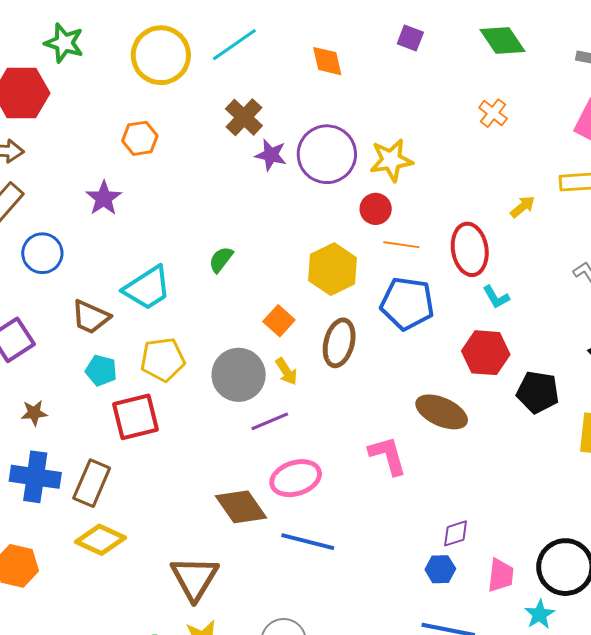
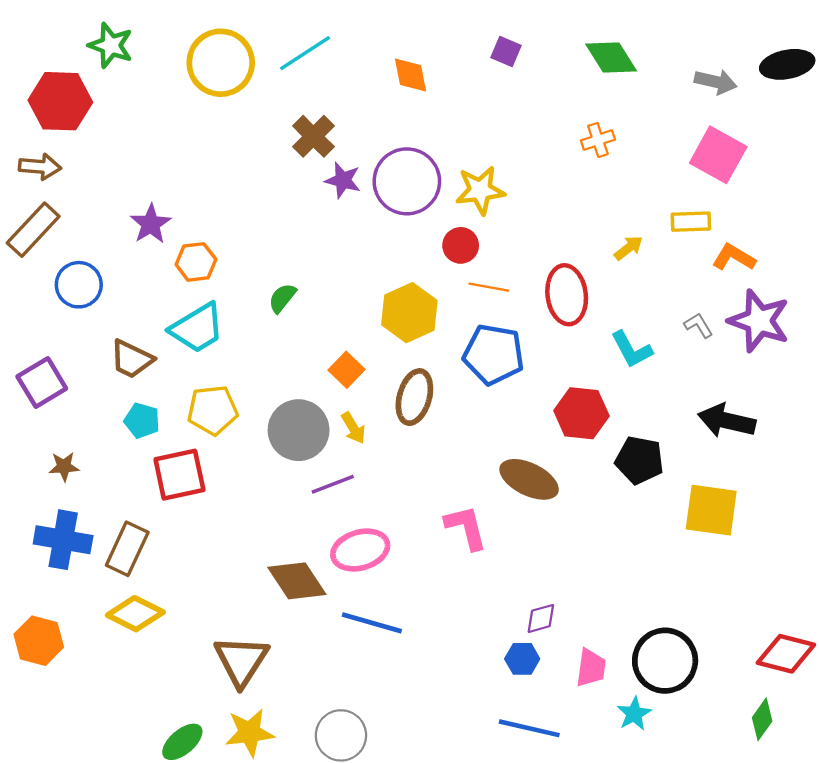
orange cross: (493, 113) -> (598, 140), turned 32
orange hexagon: (140, 138) -> (196, 262), moved
cyan L-shape: (496, 297) -> (632, 349), moved, size x1.4

